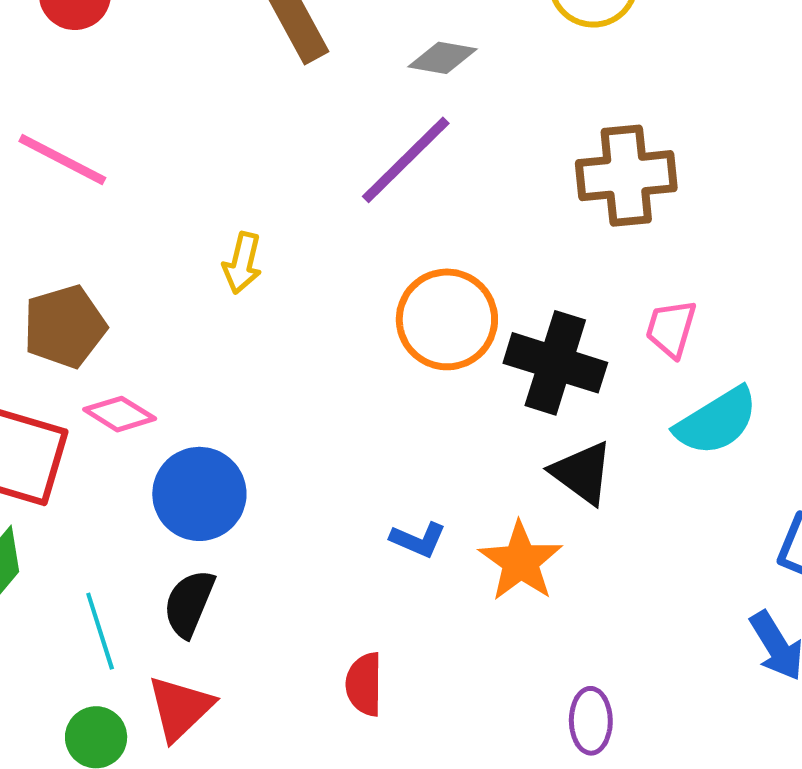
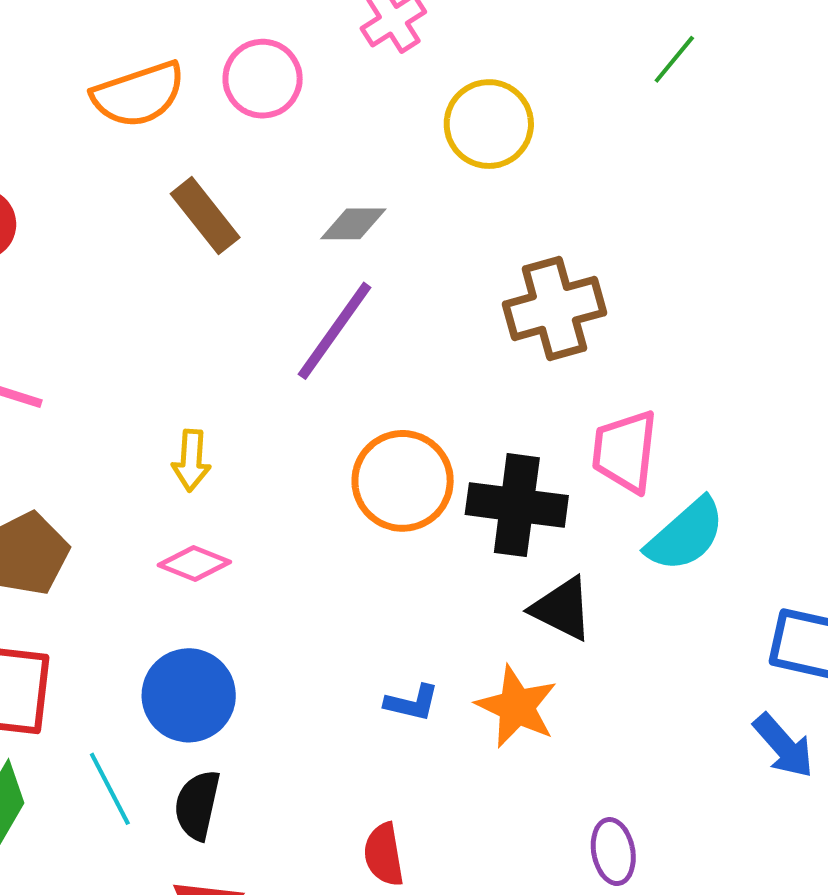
pink trapezoid: (671, 329) -> (625, 451), size x1.4
pink diamond: (120, 414) -> (194, 563), moved
cyan line: (100, 631) -> (110, 789), moved

